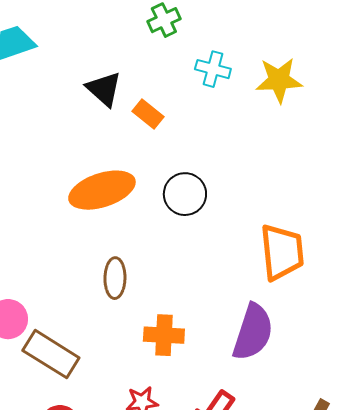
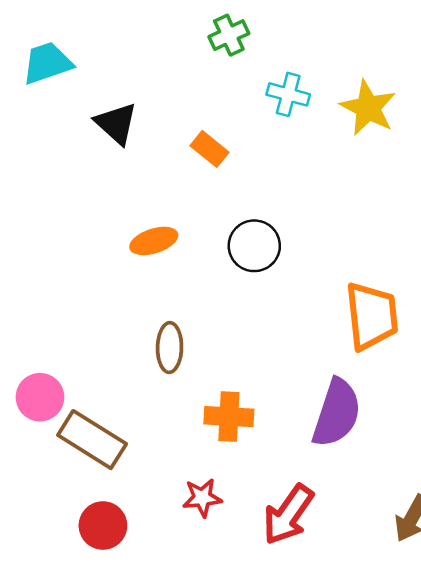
yellow star: (279, 80) -> (368, 108), turned 30
black triangle: (104, 89) -> (116, 124), moved
orange ellipse: (102, 190) -> (154, 241), size x0.6

